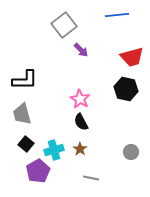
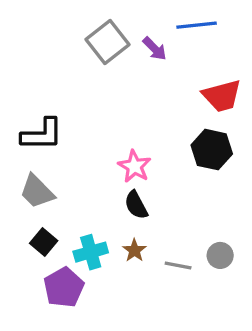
purple arrow: (81, 50) -> (155, 49), moved
gray trapezoid: (22, 114) -> (37, 192), turned -30
gray line: (91, 178) -> (178, 266), moved

